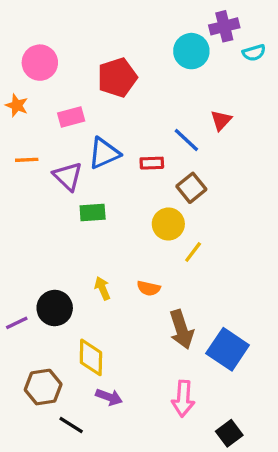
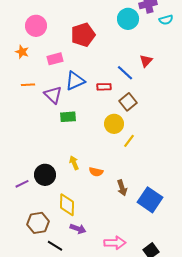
orange semicircle: (149, 288) -> (96, 172), moved
brown arrow: (181, 329) -> (122, 188), size x0.7
pink arrow: (183, 399) -> (115, 243), moved, turned -95

